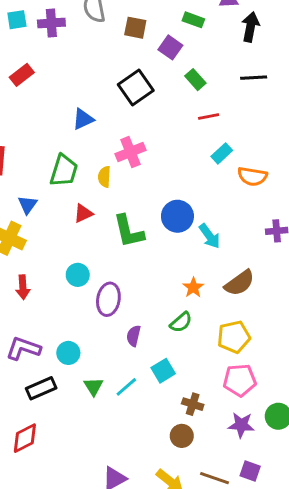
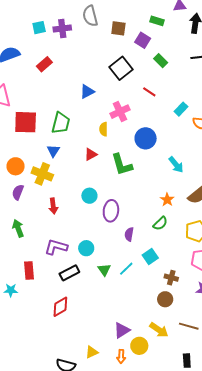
red line: (209, 116) -> (149, 92), moved, turned 48
green trapezoid: (64, 171) -> (61, 123), moved
blue circle: (177, 216) -> (146, 138), moved

